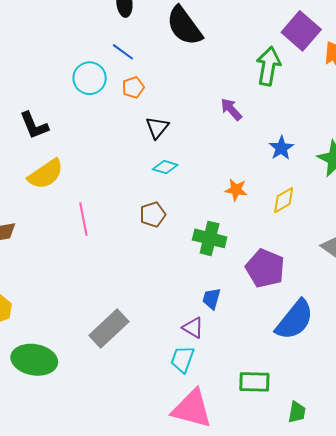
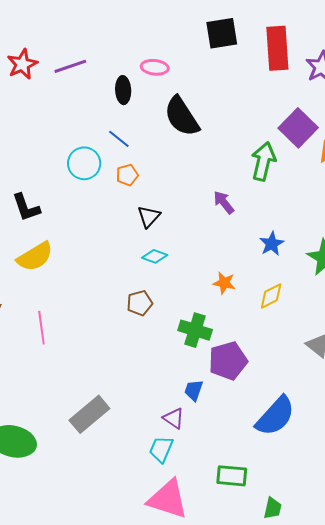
pink line: (83, 219) -> (41, 328), moved
purple pentagon: (265, 268) -> (228, 361), moved, turned 30

